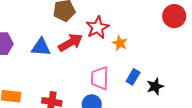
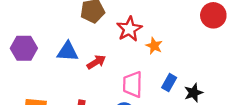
red arrow: (71, 43) -> (96, 62), moved, size x0.7

